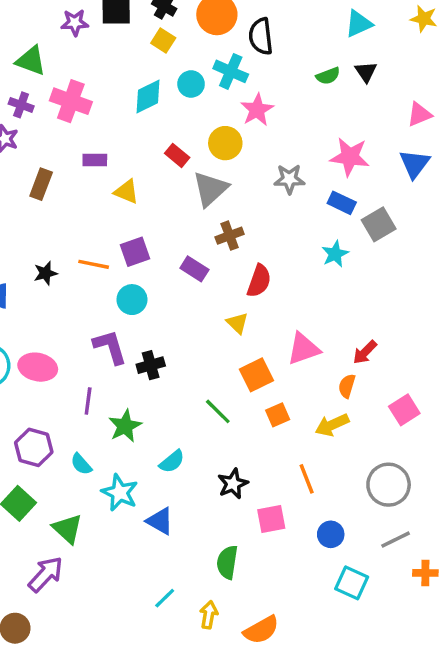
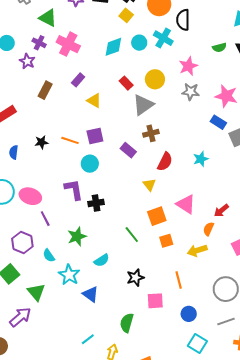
pink star: (257, 110) -> (188, 66), moved
purple rectangle: (95, 160) -> (78, 80), turned -56
gray star: (289, 179) -> (191, 92), moved
cyan star: (335, 254) -> (201, 159), moved
pink triangle: (303, 349) -> (186, 204), turned 45
purple line: (88, 401) -> (45, 219), moved, turned -42

